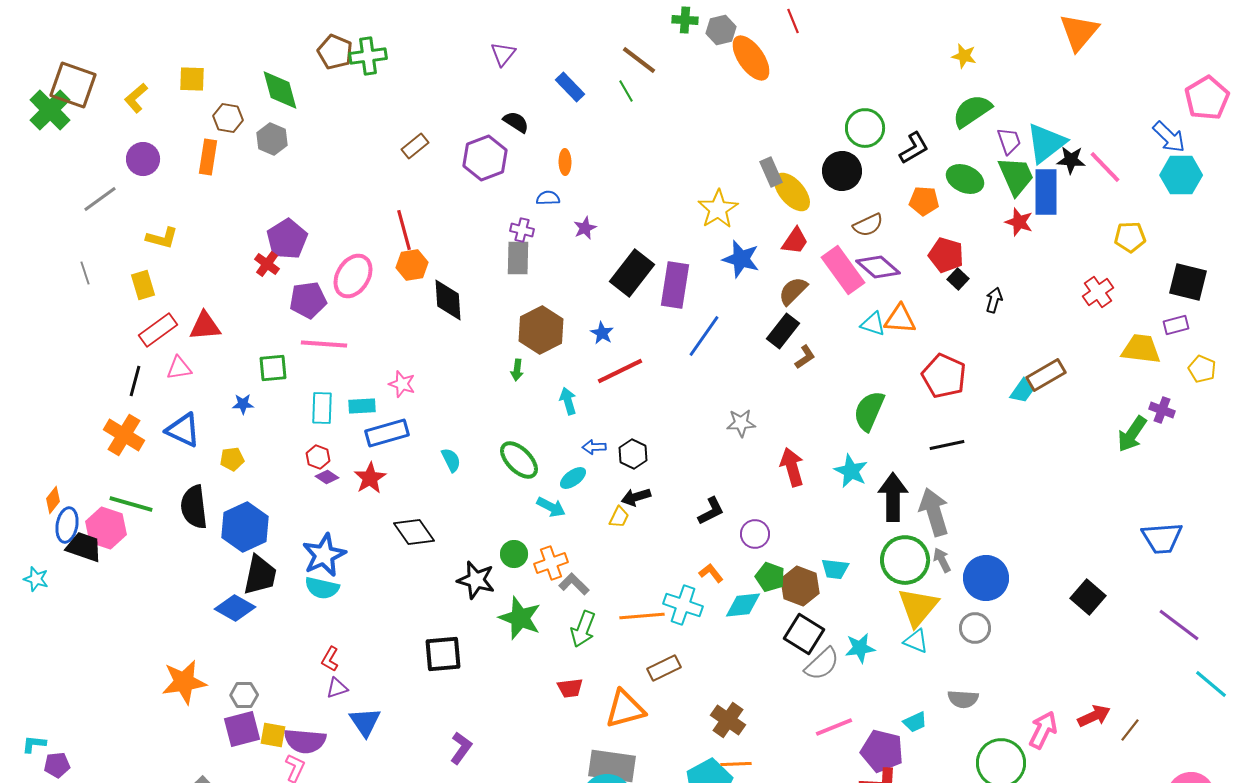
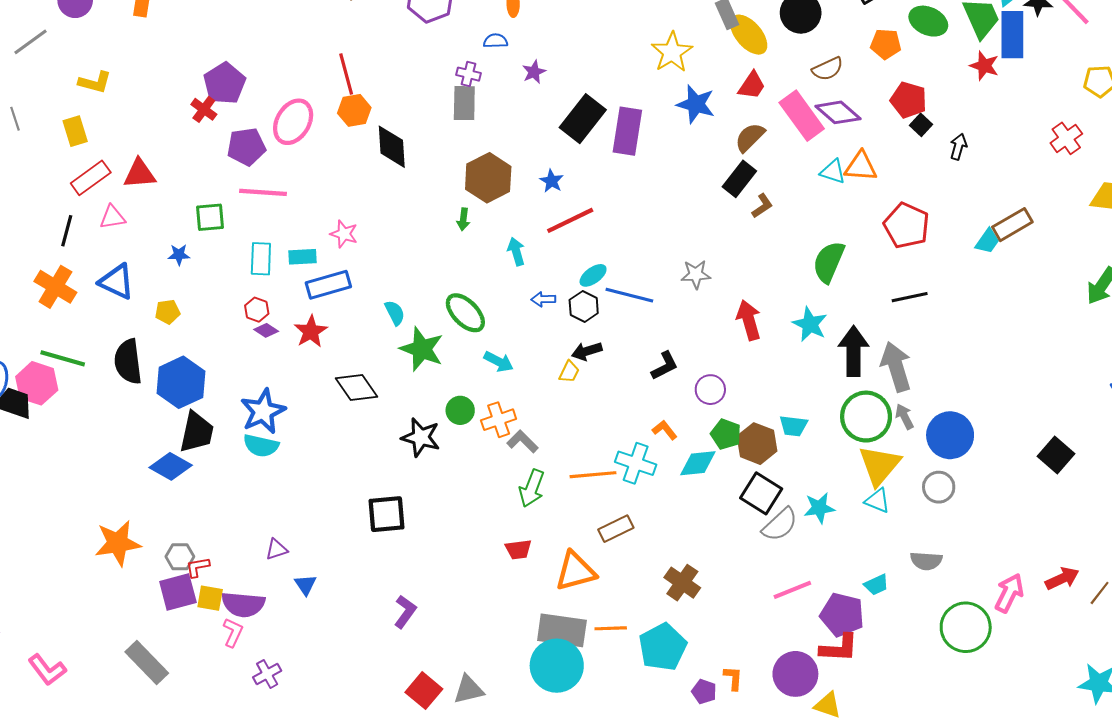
blue line: (704, 336) -> (629, 295), moved, turned 69
cyan ellipse: (573, 478) -> (593, 275), moved
green star: (520, 618) -> (422, 349), moved
red L-shape: (330, 659) -> (198, 567), moved, turned 50
blue triangle: (365, 722) -> (306, 585), size x0.7
orange line: (736, 764) -> (611, 628), moved

